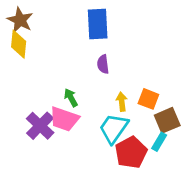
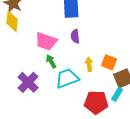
pink trapezoid: (64, 119) -> (46, 41), moved
cyan trapezoid: (114, 128) -> (67, 78), moved, turned 35
red pentagon: (131, 152) -> (96, 102), turned 30

